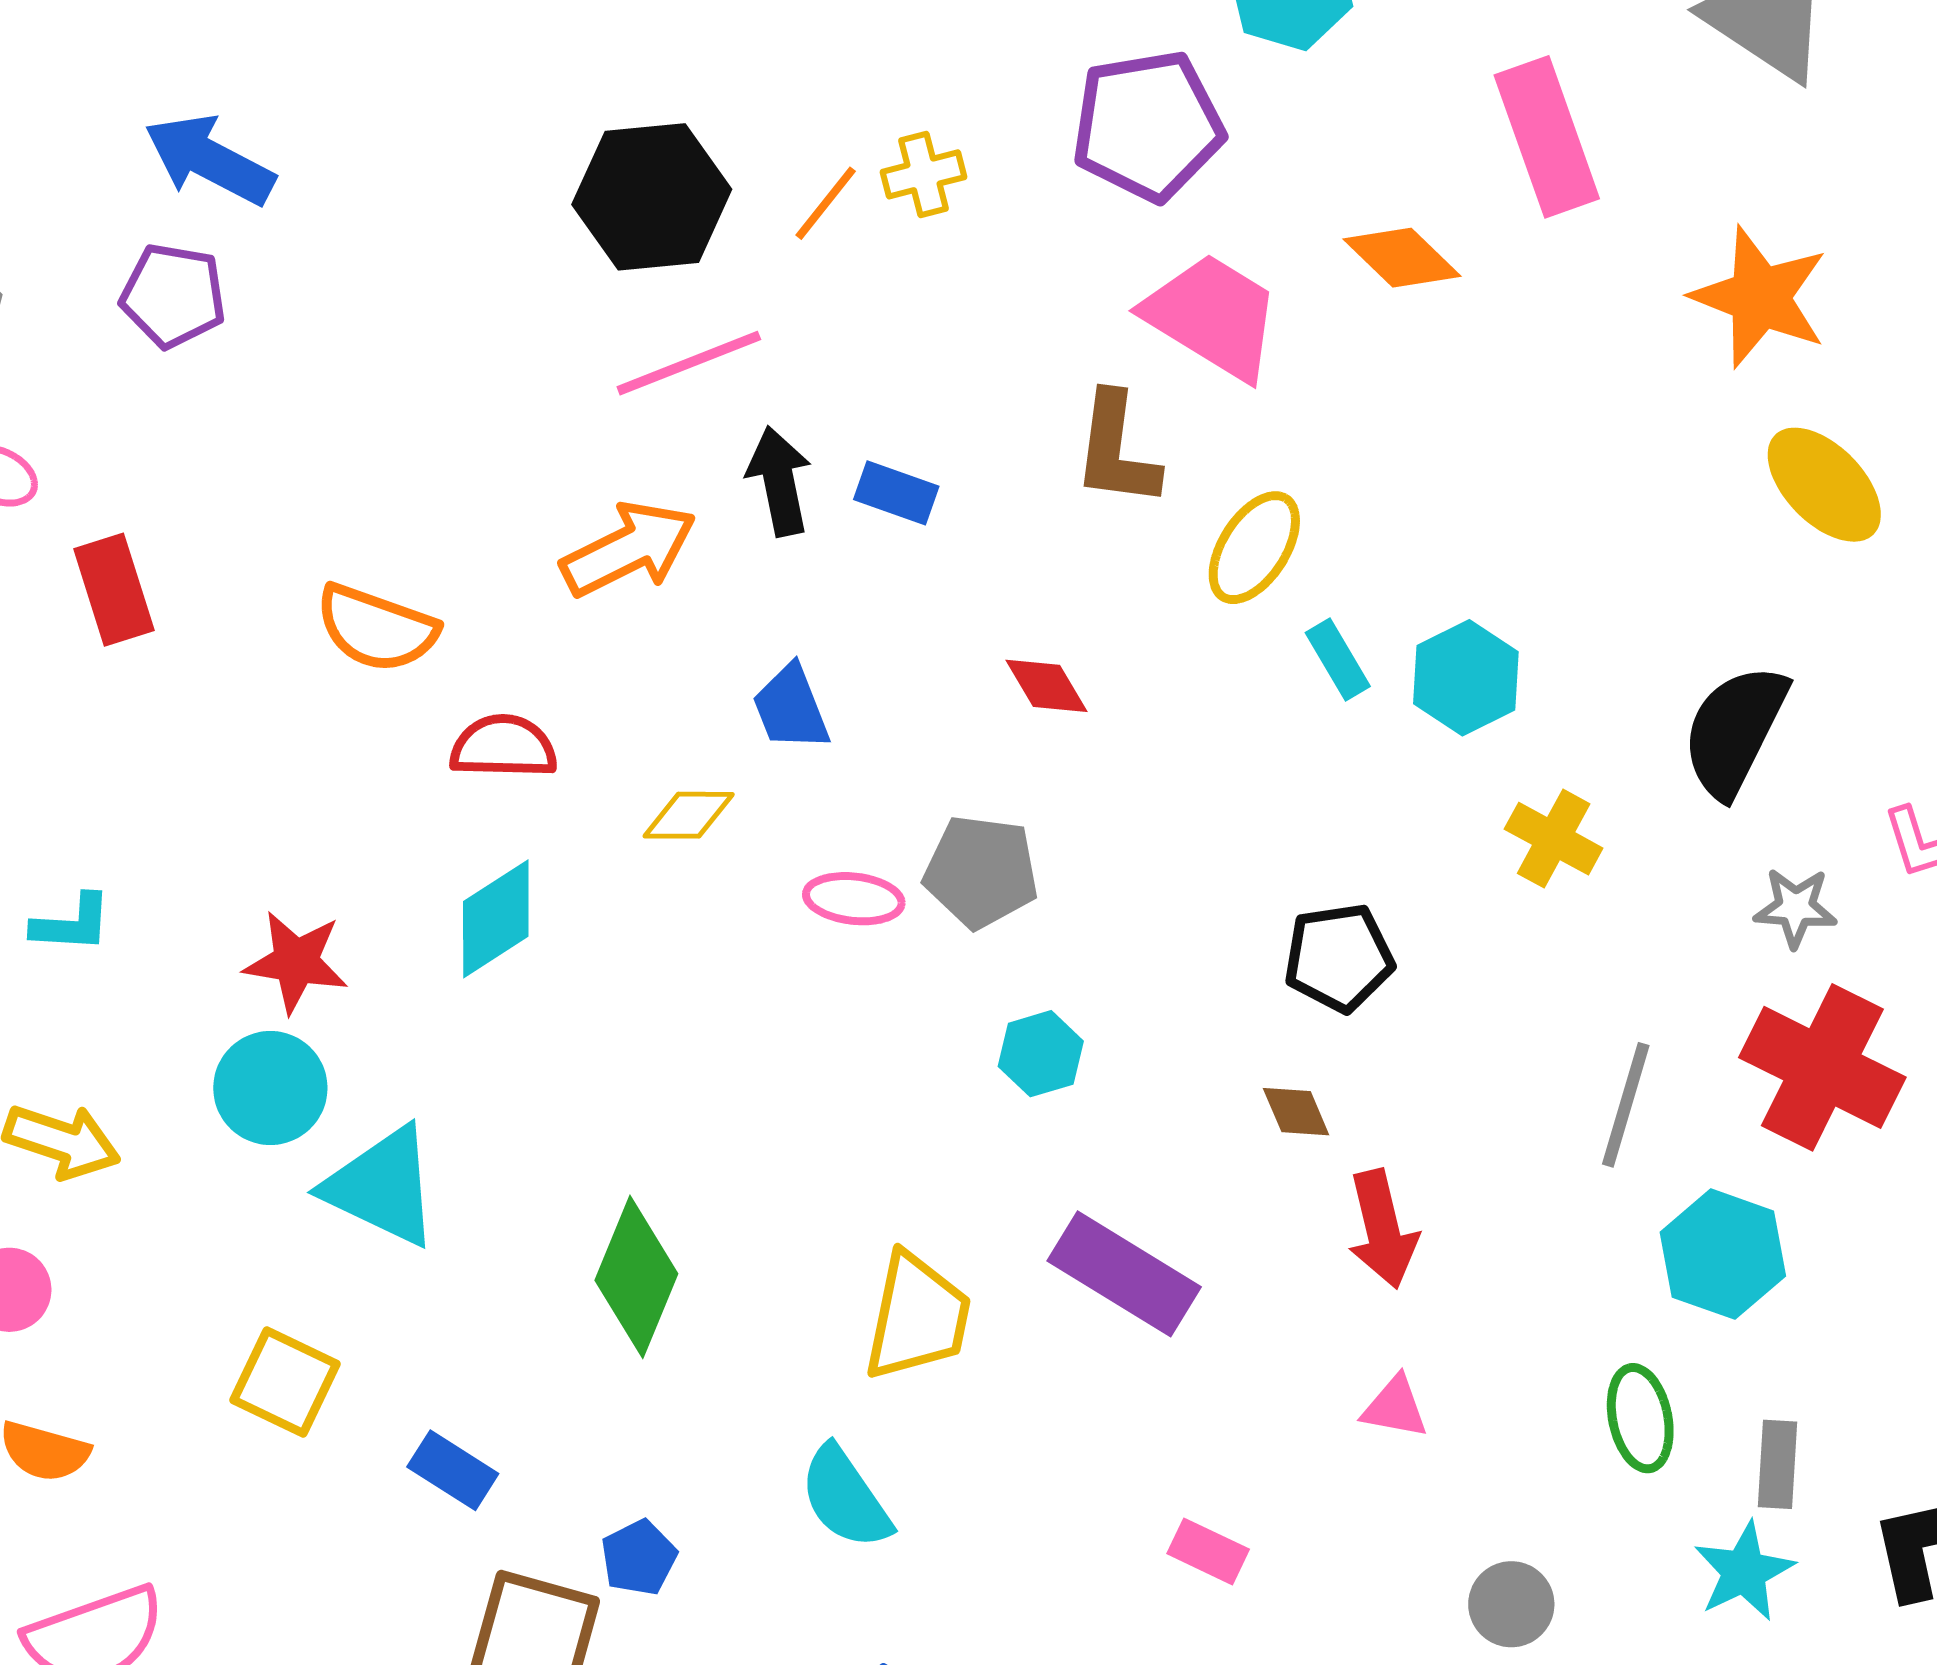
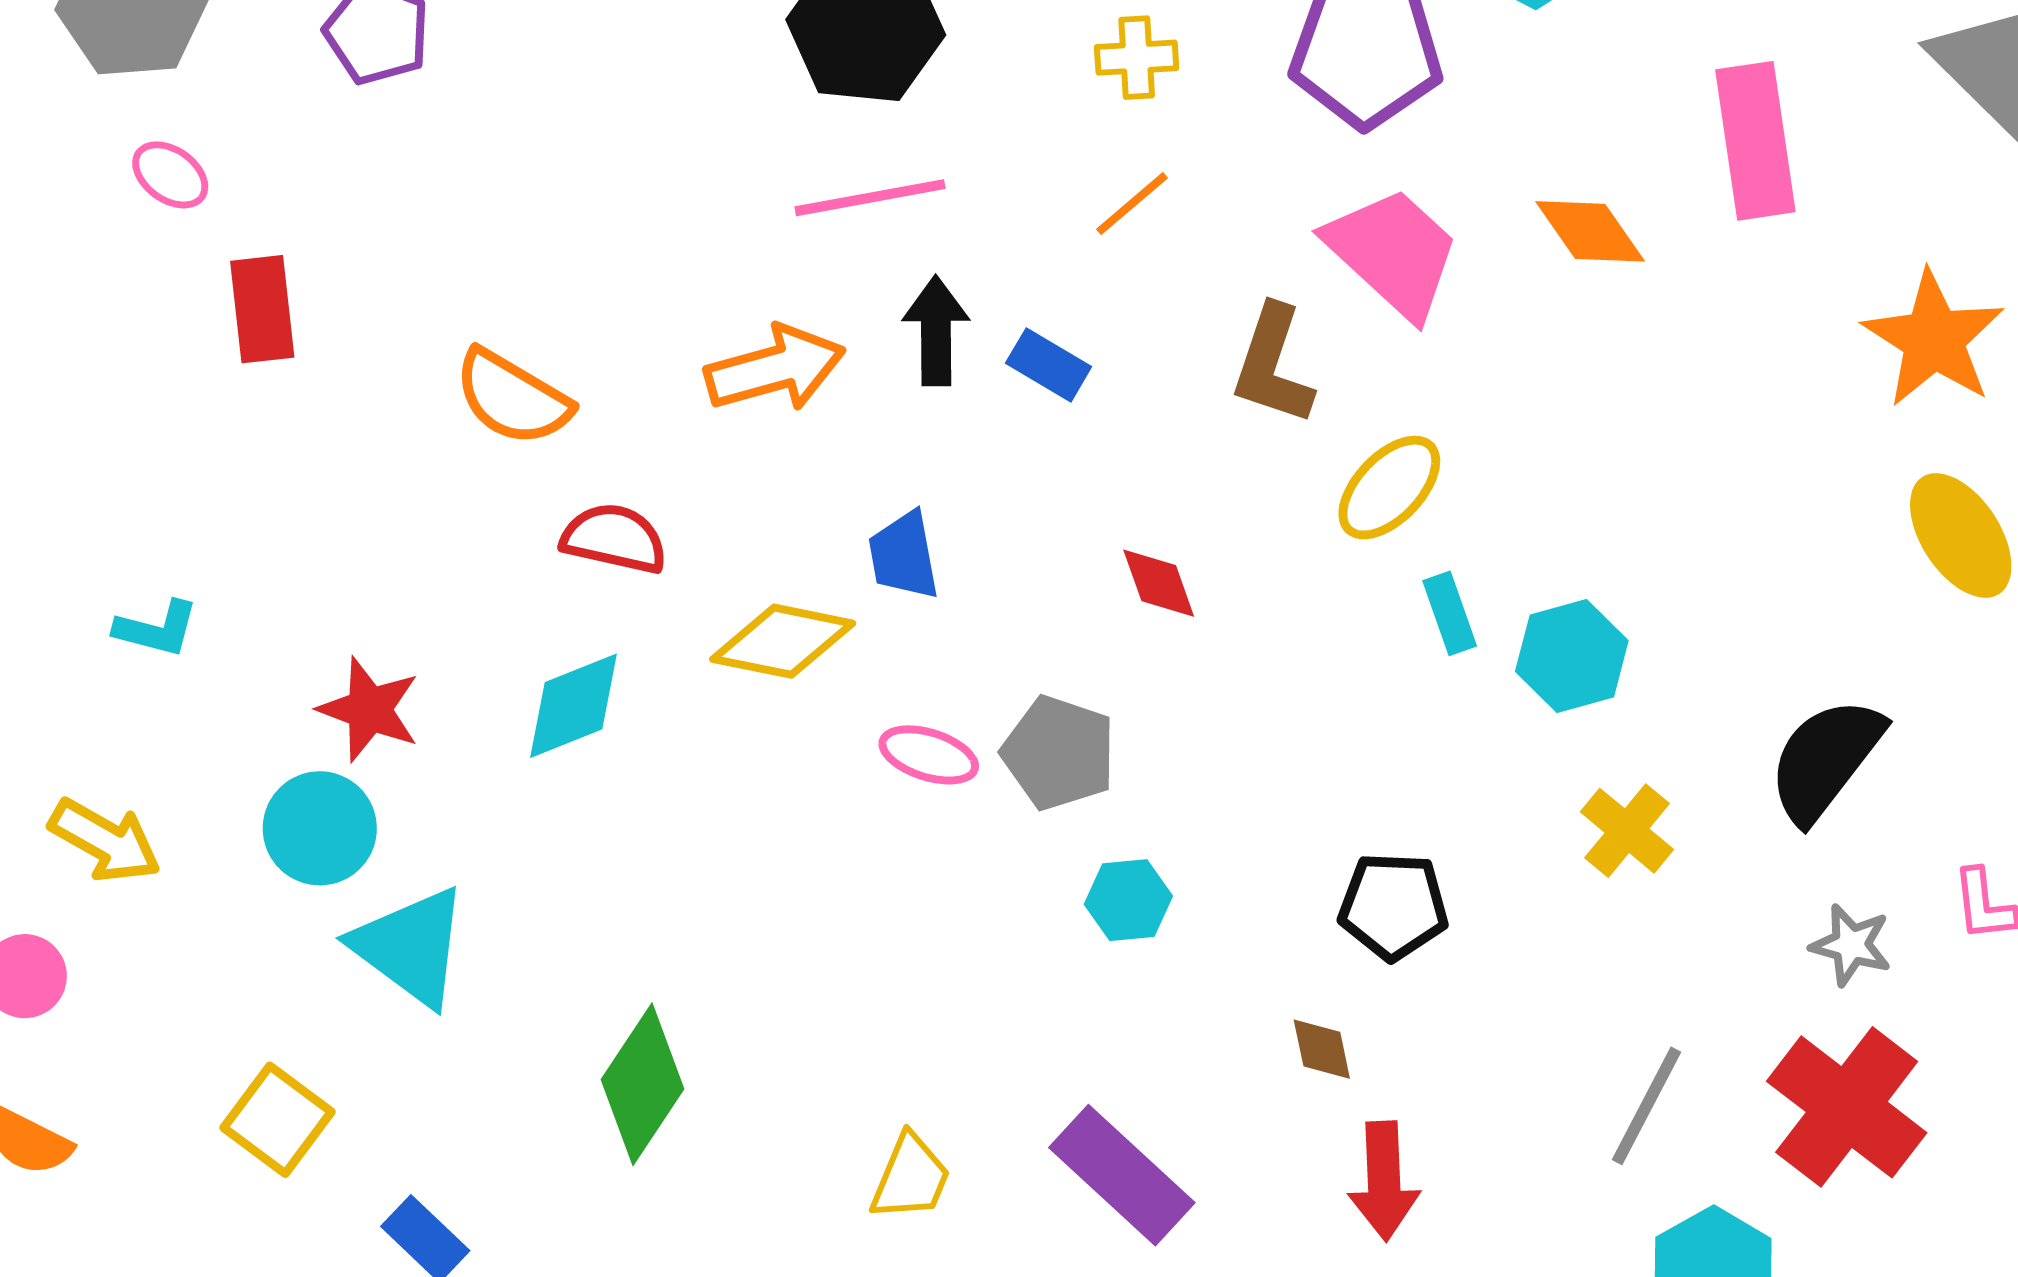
orange line: (826, 203) -> (1132, 204), moved
yellow diamond: (689, 815) -> (783, 641), size x1.5
cyan hexagon: (1041, 1054) -> (1128, 900), moved
yellow trapezoid: (917, 1317) -> (911, 1178), size x0.7

